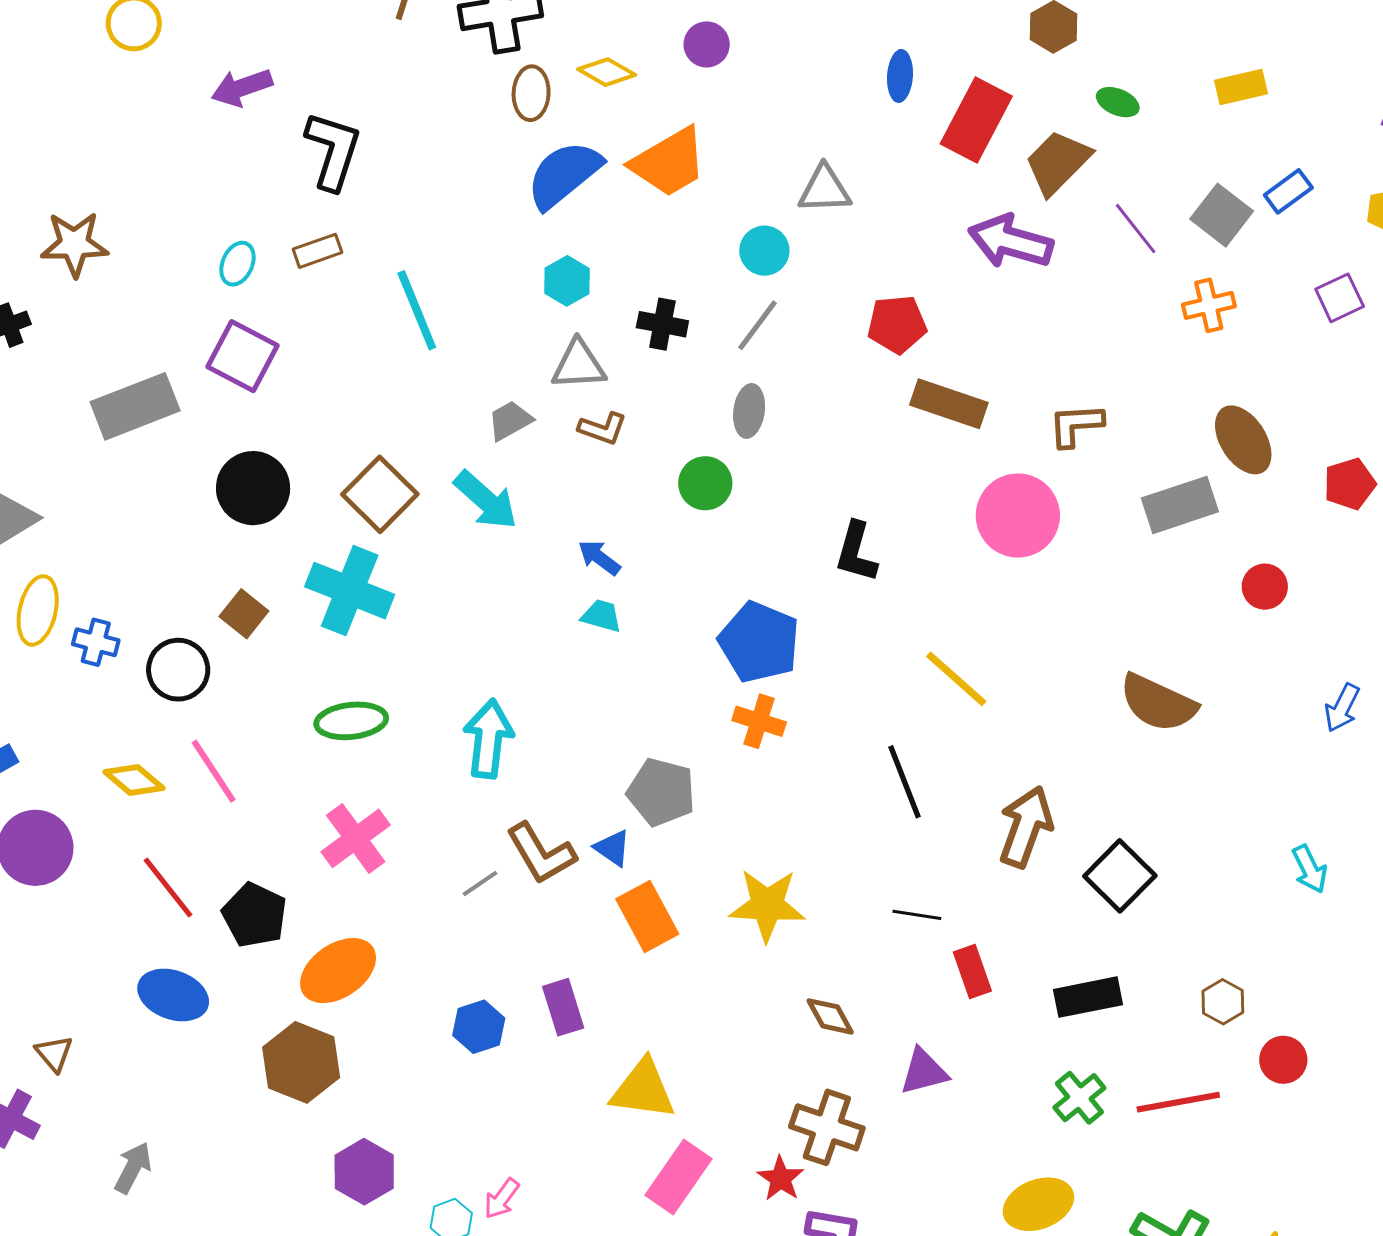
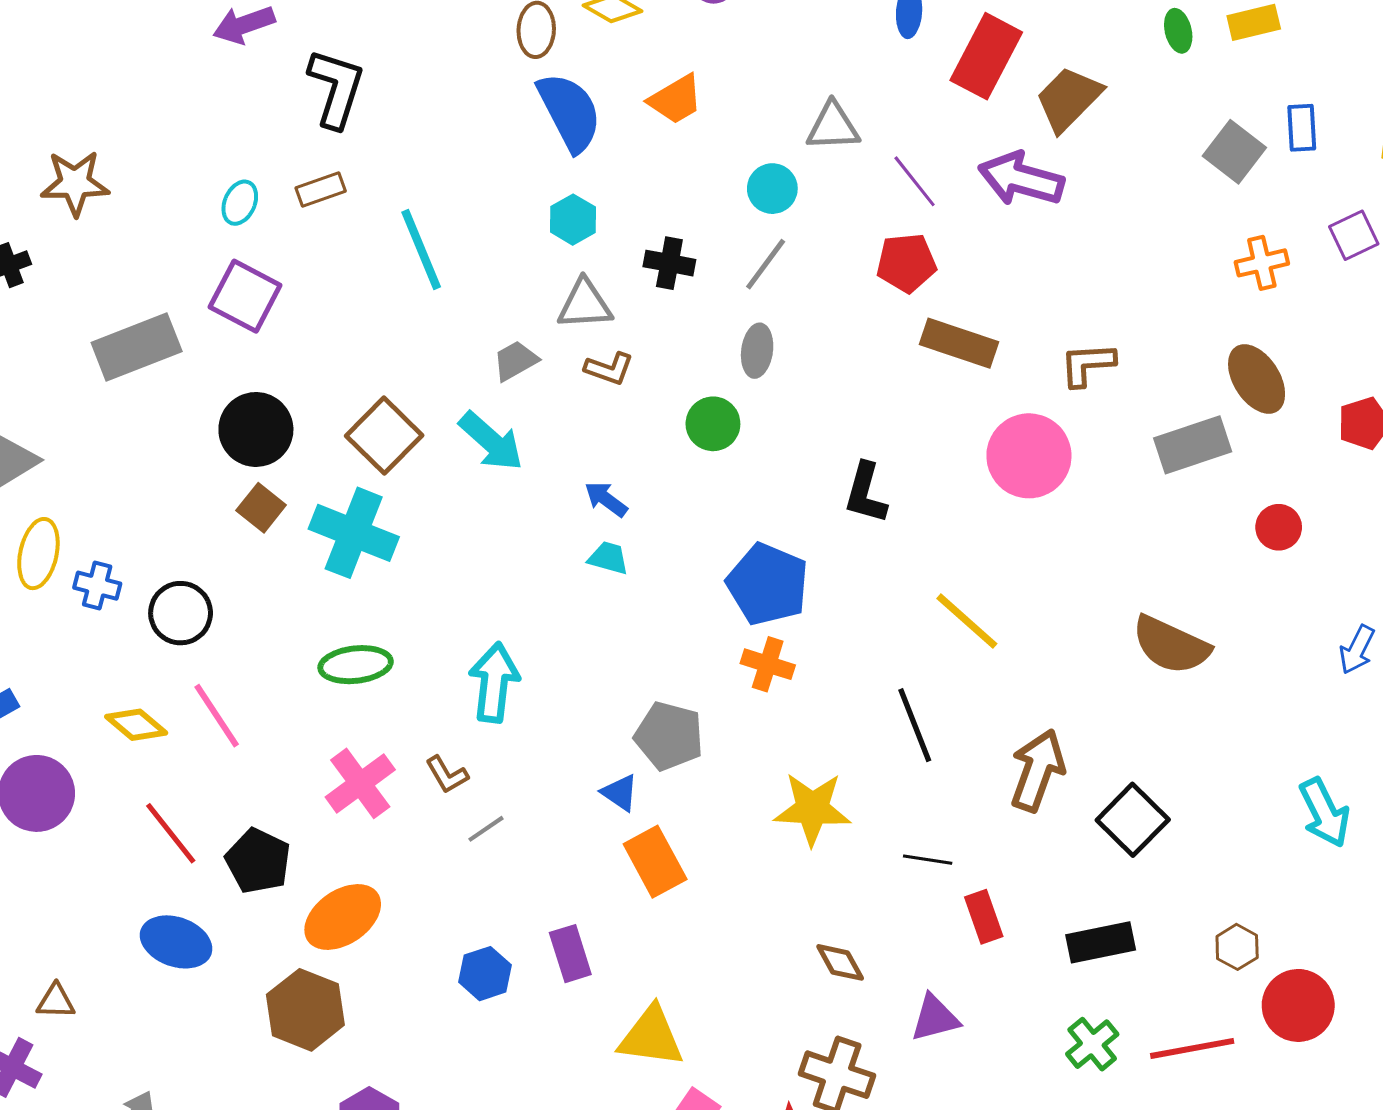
green ellipse: (1118, 102) -> (1178, 31), moved, turned 54
orange trapezoid: (669, 162) -> (676, 99), size x0.7
blue semicircle: (564, 175) -> (570, 112), turned 102
blue rectangle: (1288, 191) -> (1302, 128), turned -57
purple line: (1136, 229) -> (915, 181), moved
orange cross: (1209, 305) -> (1262, 263), moved
brown square: (244, 614) -> (261, 508), moved
brown L-shape: (541, 853) -> (447, 775), moved, size x0.6
cyan arrow: (1310, 869) -> (1324, 813), size x1.4
yellow star: (767, 905) -> (812, 809), moved
brown triangle: (54, 1053) -> (56, 1001), turned -48
red circle: (1283, 1060) -> (1298, 1005), size x1.5

